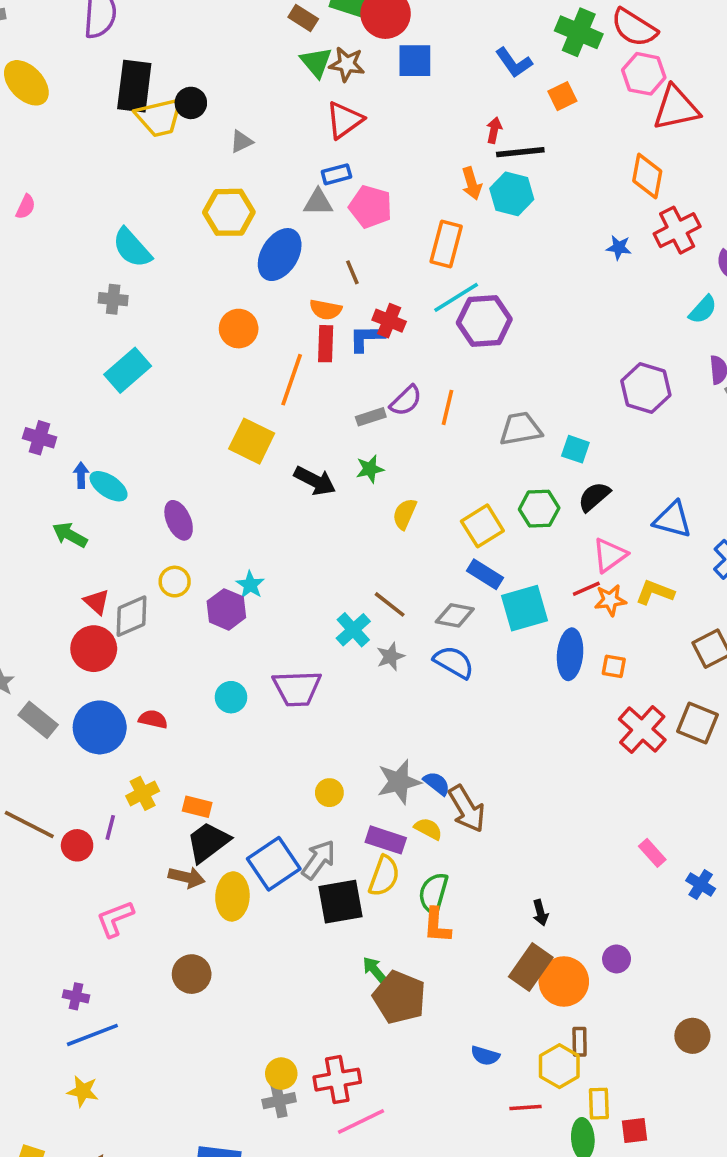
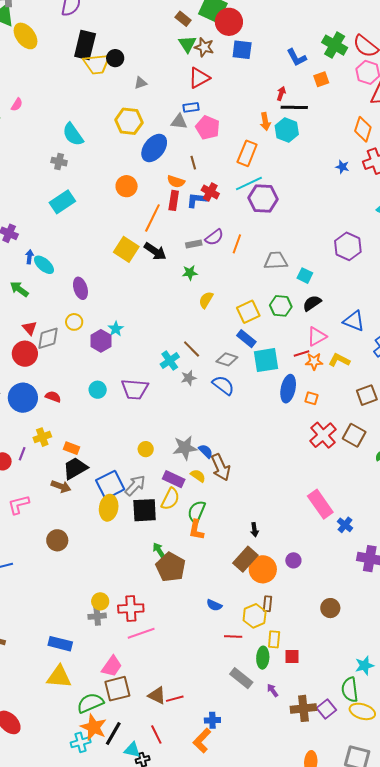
black arrow: (315, 481) -> (155, 251), moved
pink rectangle: (652, 853) -> (320, 504), size x1.8
yellow ellipse: (232, 896) -> (109, 508), moved

